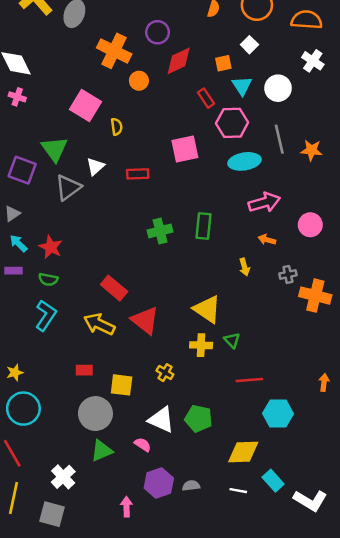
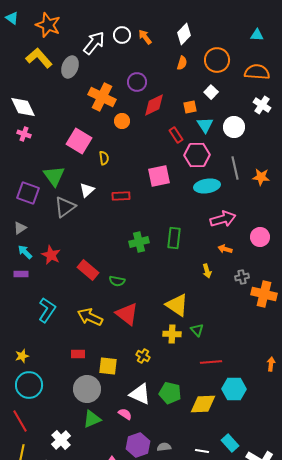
green semicircle: (48, 279) -> (117, 281), moved
red rectangle: (114, 288) -> (88, 270), moved
yellow diamond: (243, 452) -> (203, 404), moved

